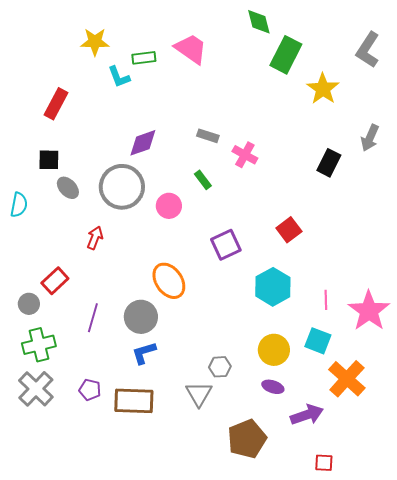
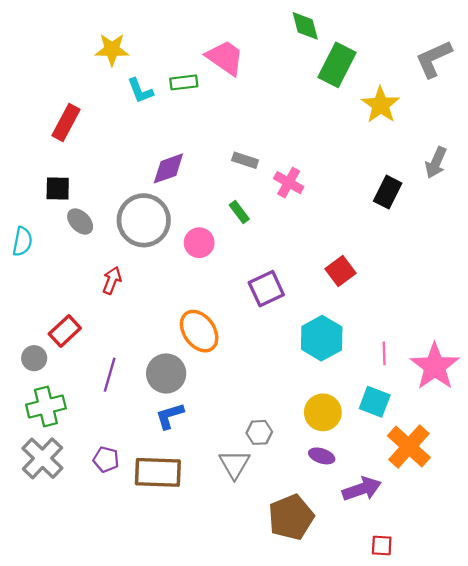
gray L-shape: (368, 50) -> (434, 59), turned 33
green rectangle: (144, 58) -> (184, 82), moved

